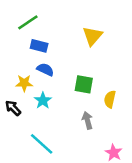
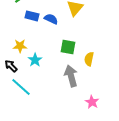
blue semicircle: (45, 69) -> (51, 19), moved
gray arrow: (87, 120) -> (71, 76), size x1.5
cyan line: (42, 144) -> (21, 87), moved

